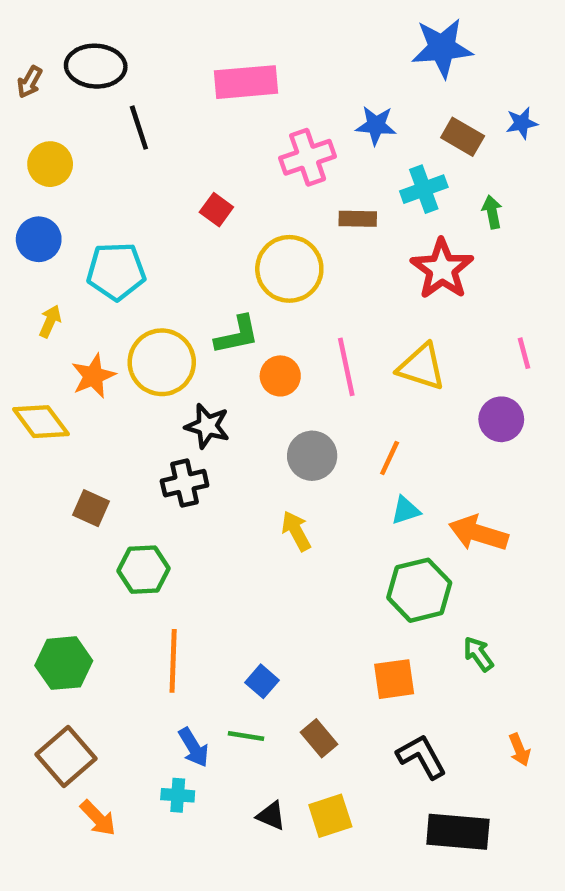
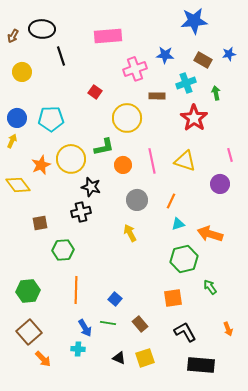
blue circle: (39, 239) -> (17, 118), moved
yellow arrow: (50, 321) -> (12, 141), moved
brown square: (91, 508) -> (40, 223), turned -35

